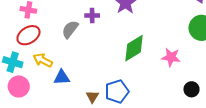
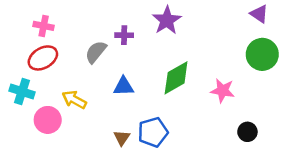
yellow arrow: (43, 60) -> (74, 100), moved
blue triangle: (62, 77) -> (124, 86), moved
pink circle: (19, 86) -> (48, 120), moved

